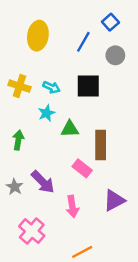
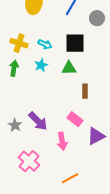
green triangle: (70, 129) -> (69, 68), moved
green arrow: (18, 140) -> (14, 68), moved
brown rectangle: (101, 145) -> (85, 91), size x0.6
pink rectangle: (82, 168) -> (75, 119), moved

